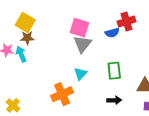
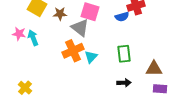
brown star: (27, 38) -> (60, 14), moved
gray triangle: (83, 44) -> (80, 28), moved, turned -30
orange cross: (62, 94) -> (73, 51), moved

